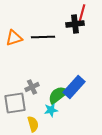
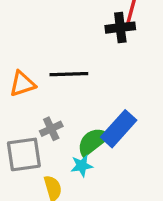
black line: (43, 37) -> (69, 74), moved
orange triangle: (14, 38) -> (22, 84), moved

